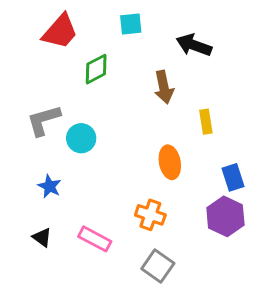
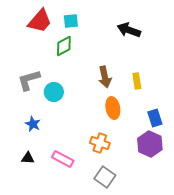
cyan square: (131, 24) -> (71, 21), moved
brown arrow: (164, 87) -> (105, 77), moved
black triangle: (42, 237) -> (28, 158), turned -32

